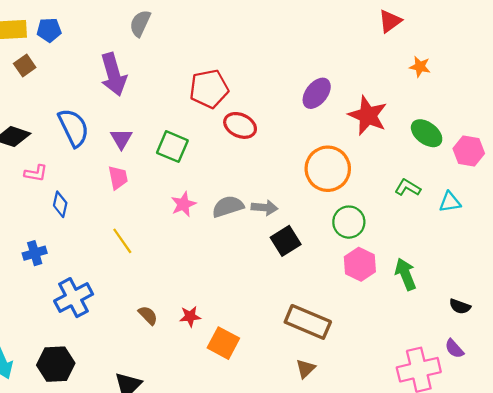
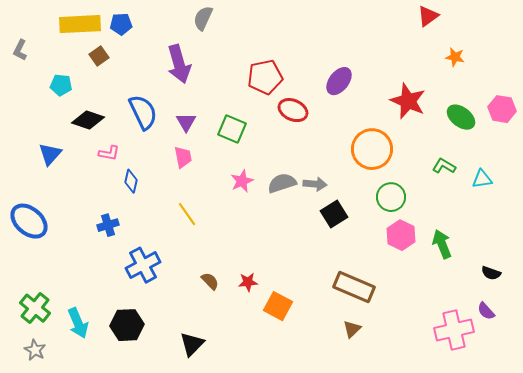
purple ellipse: (317, 93) -> (339, 81), moved
pink hexagon: (469, 151) -> (502, 109), moved

